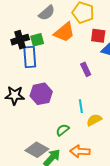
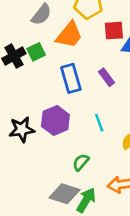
blue rectangle: (30, 57) -> (71, 78), moved
cyan line: (81, 106) -> (99, 123), moved
green semicircle: (63, 130) -> (81, 162), moved

